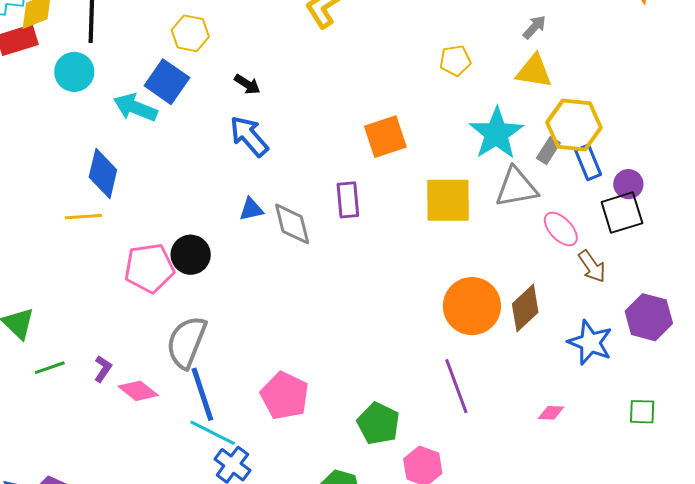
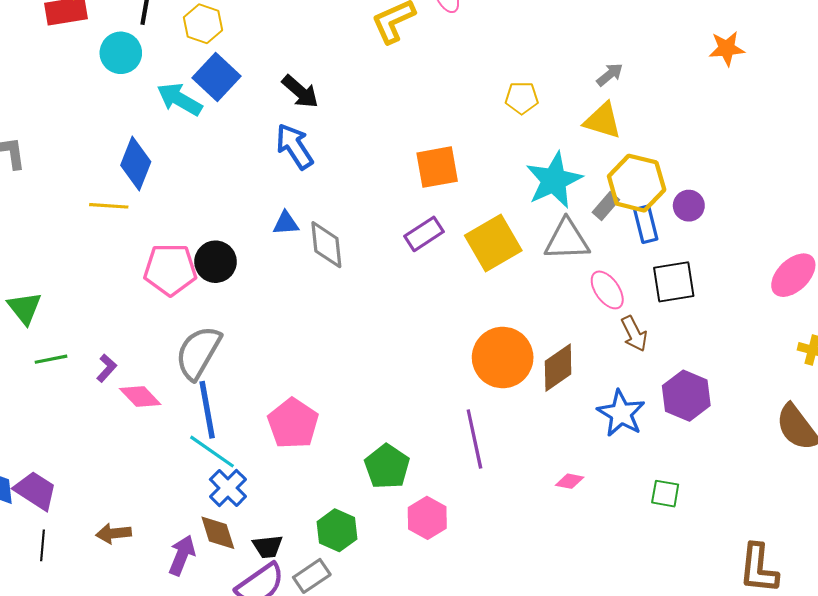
yellow hexagon: (190, 33) -> (203, 24), moved
black arrow: (247, 84) -> (300, 92), size x1.4
purple circle: (628, 184) -> (689, 206), moved
purple rectangle: (348, 200) -> (424, 234), moved, turned 54
yellow square: (448, 200) -> (493, 243), turned -38

